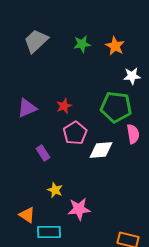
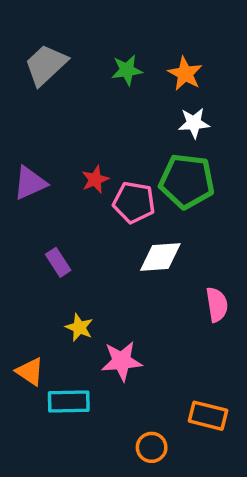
white star: (132, 76) -> (194, 123), moved
pink pentagon: (75, 133) -> (134, 202), moved, turned -30
pink semicircle: (133, 134) -> (217, 305), moved

